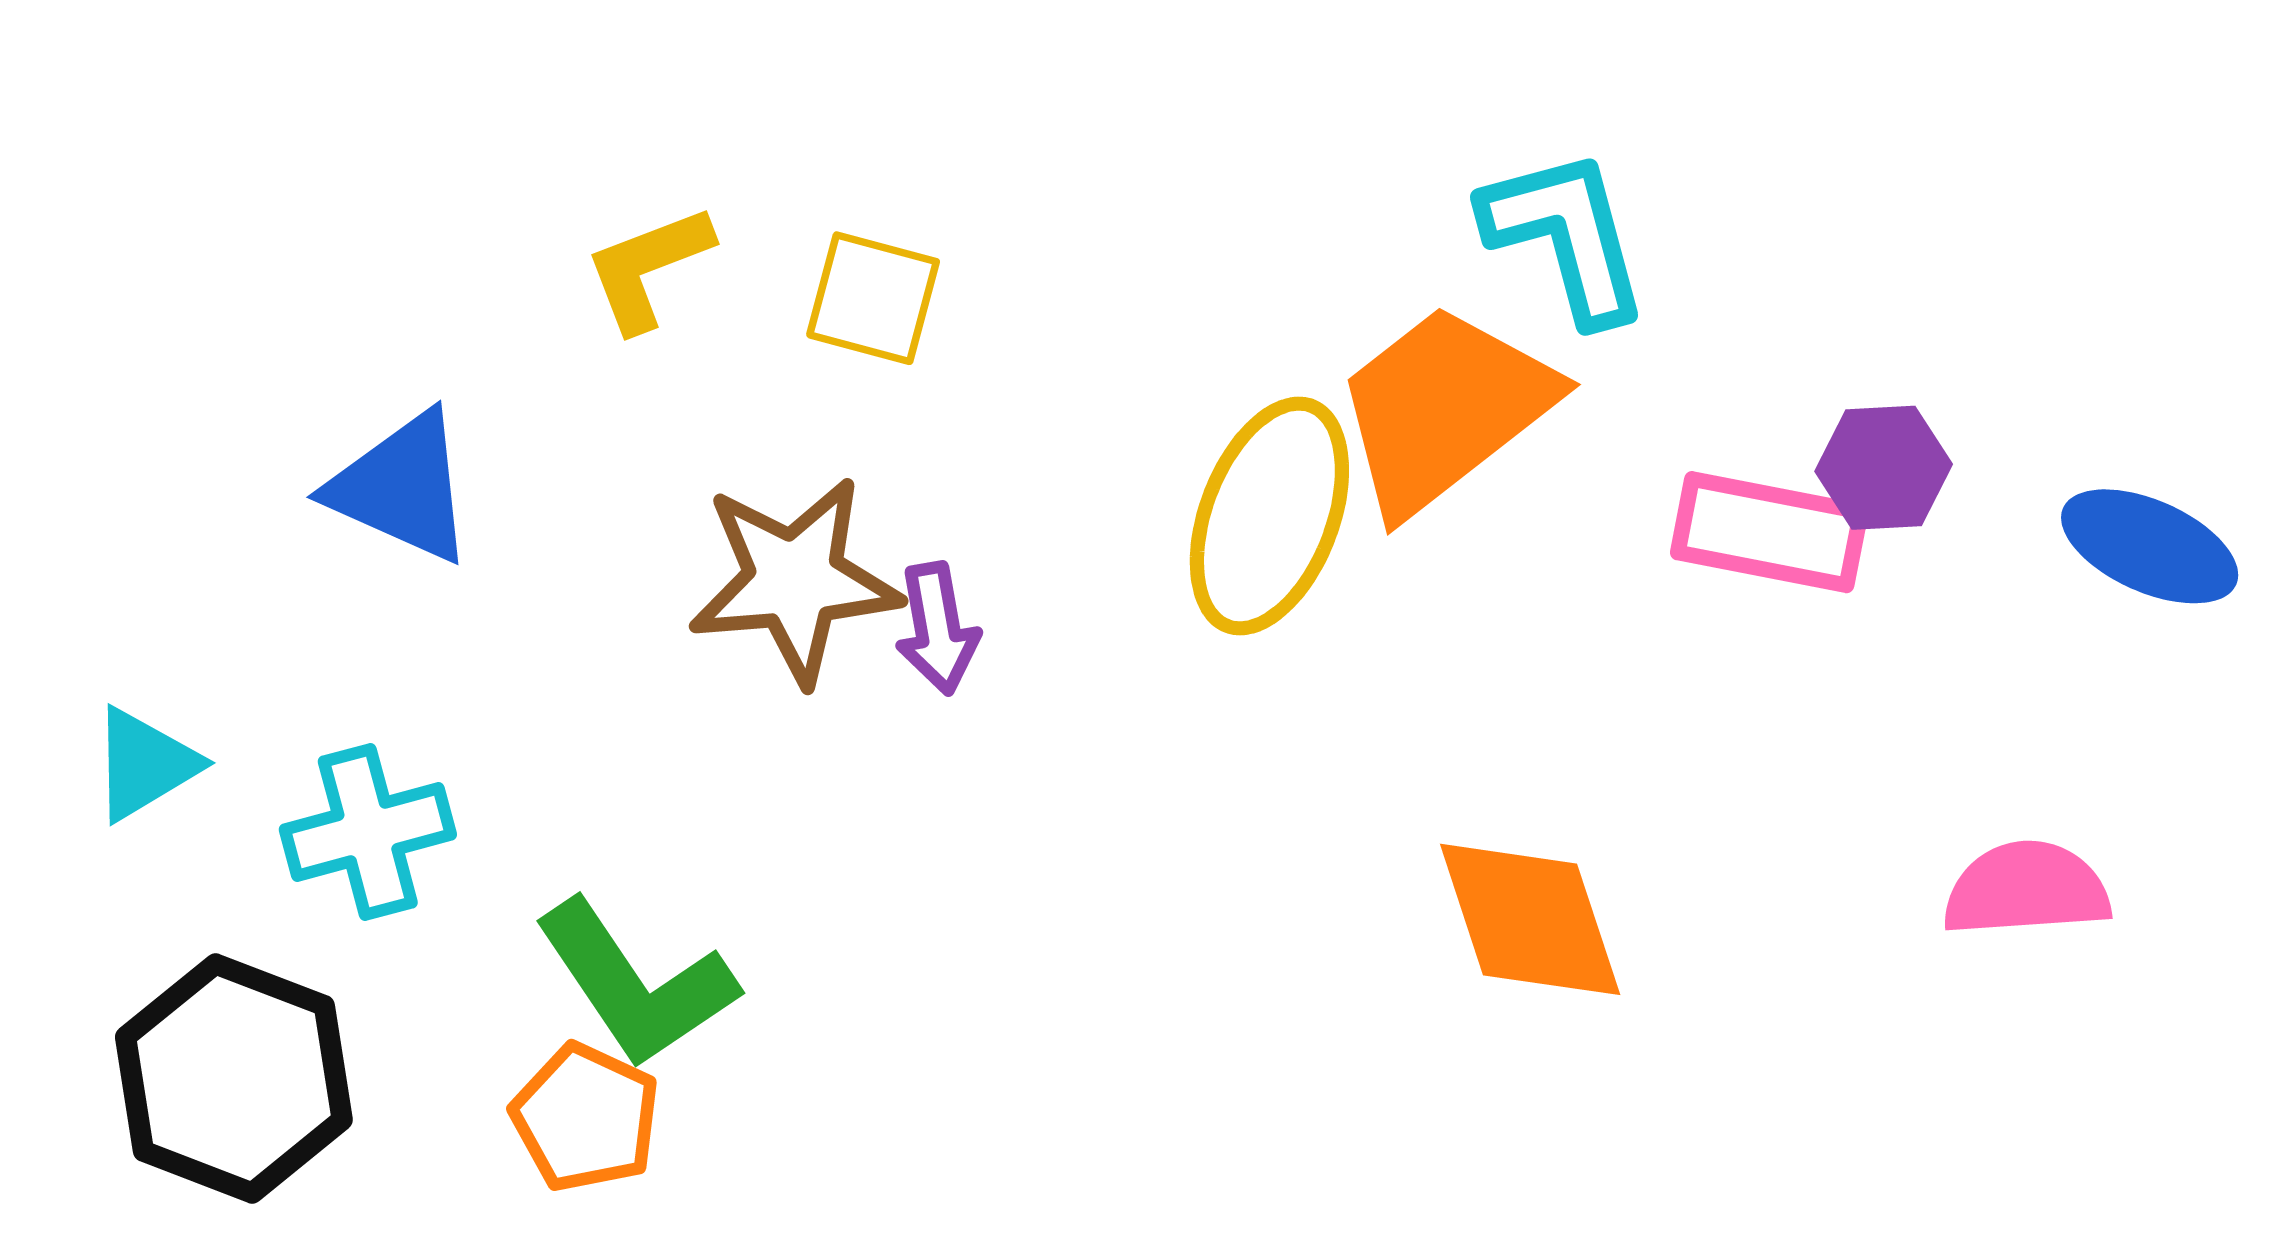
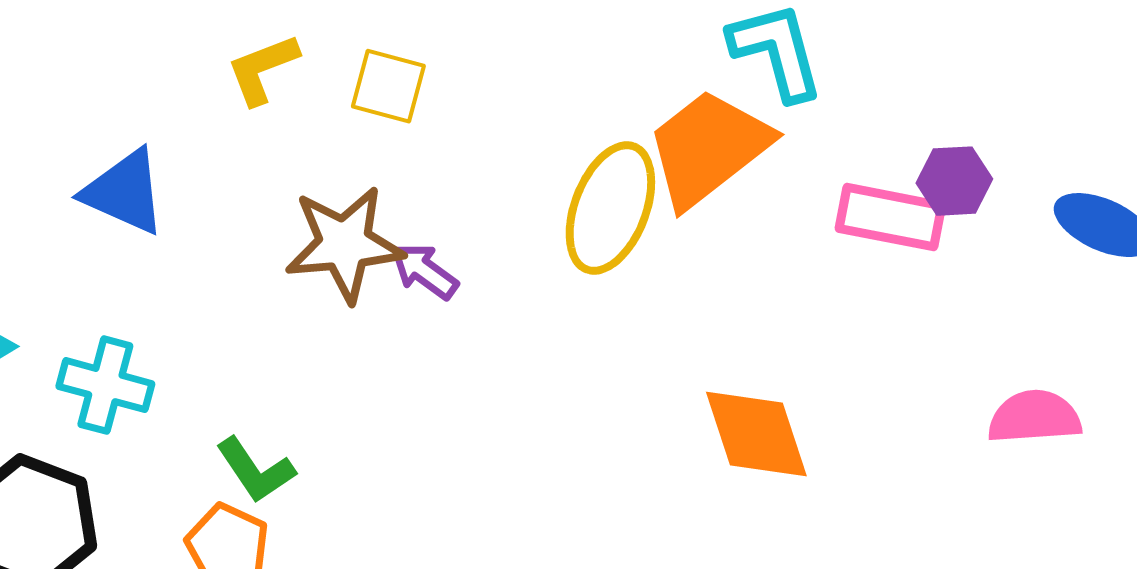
purple arrow: (937, 628) -> (424, 271), turned 136
cyan cross: (368, 832) -> (105, 385), turned 30
green L-shape: (636, 984) -> (255, 470), size x0.7

